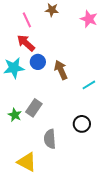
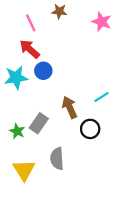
brown arrow: (61, 70) -> (70, 107), moved
black circle: (82, 124) -> (90, 129), moved
yellow triangle: (27, 162) -> (24, 170), moved, turned 30

